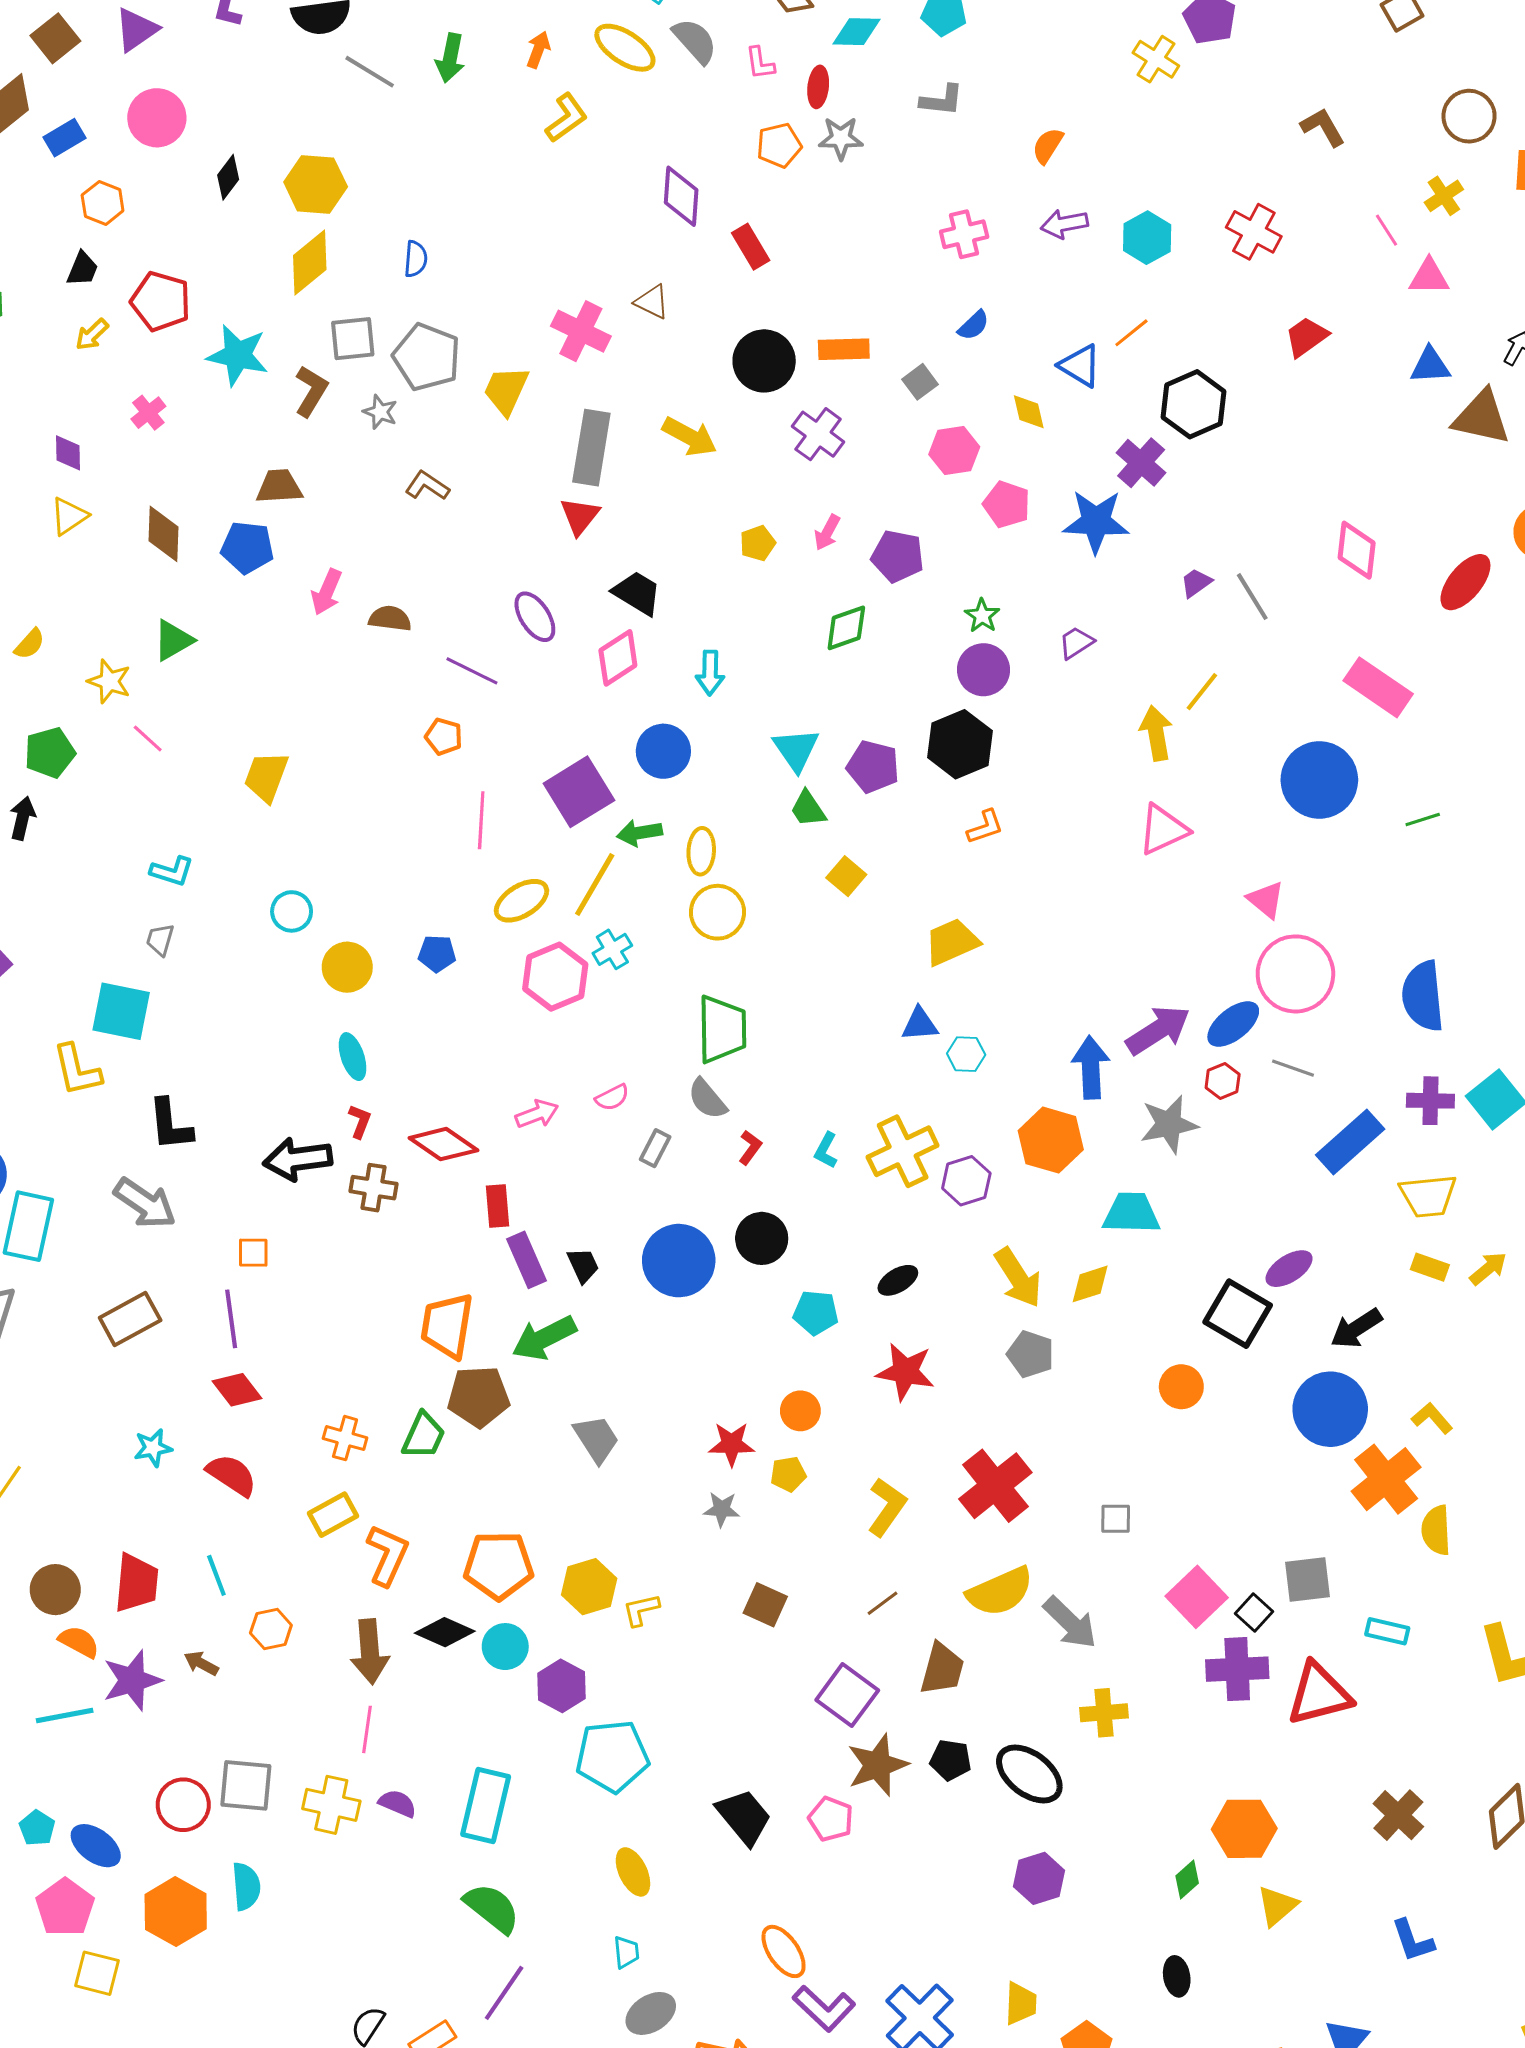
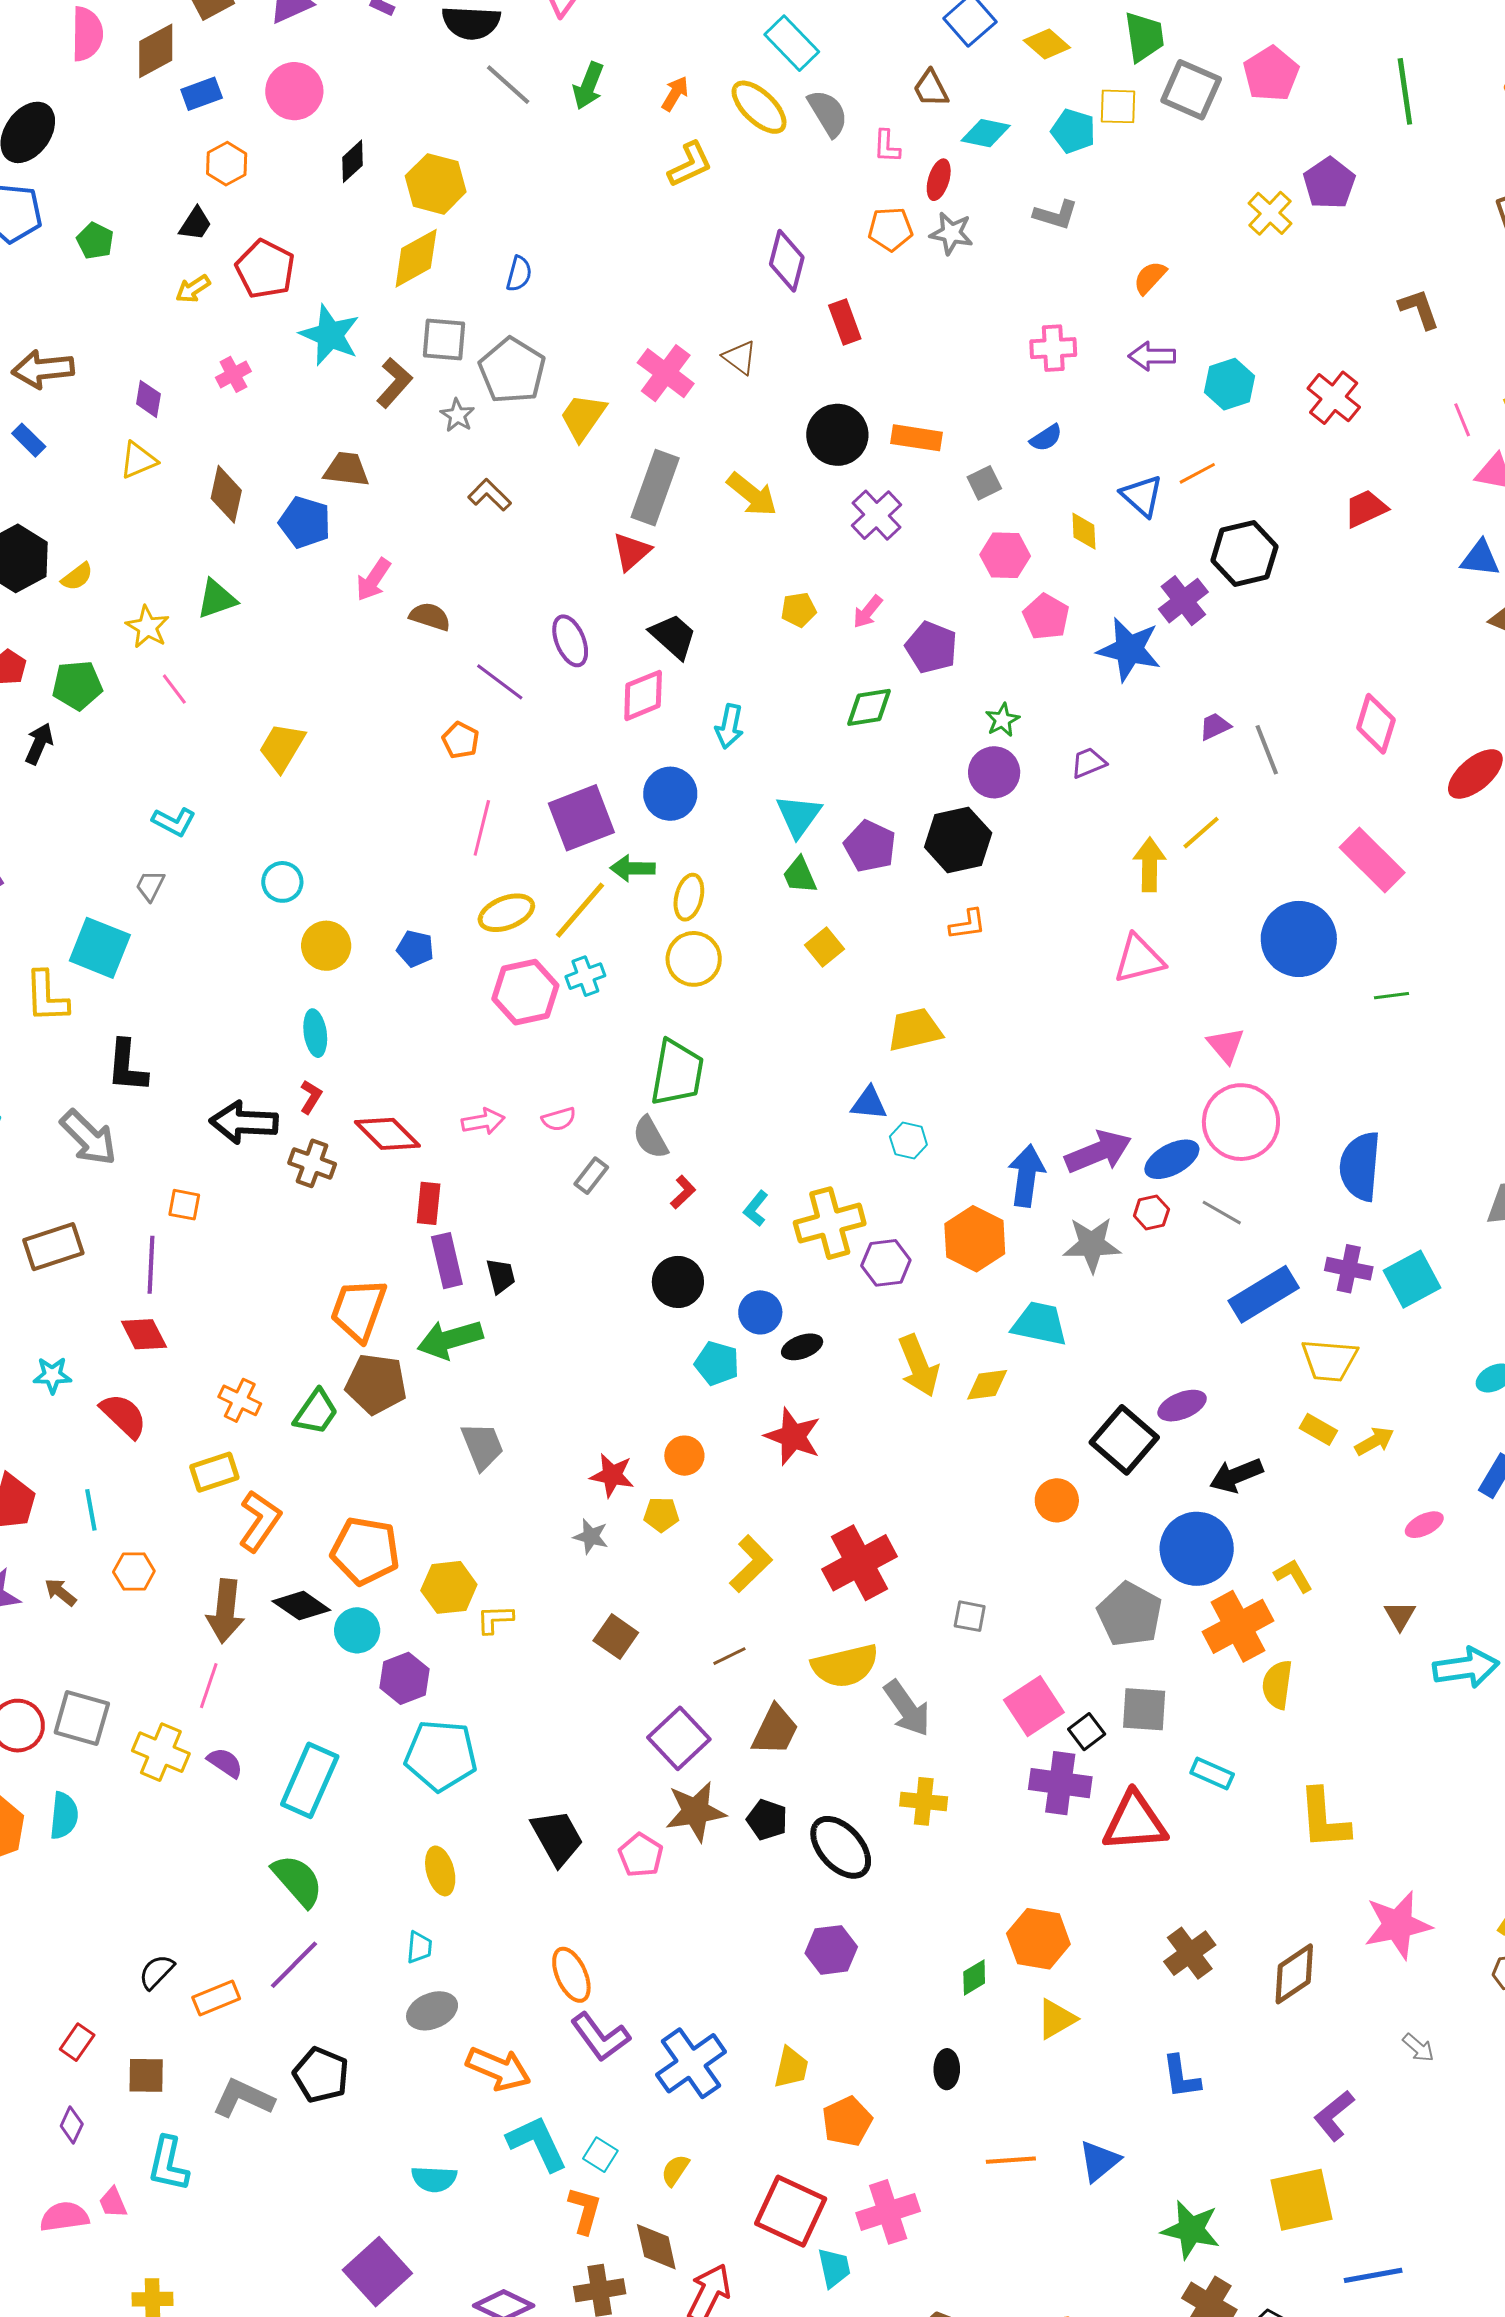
blue circle: (679, 1261) -> (760, 1312), moved, size x0.6
gray pentagon: (1031, 1354) -> (1130, 1614), moved, size x1.4

